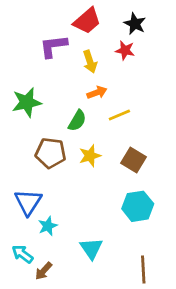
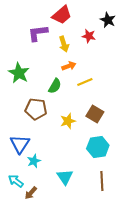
black star: (135, 24) -> (108, 20), moved
green star: (27, 102) -> (19, 73), turned -30
yellow star: (90, 156) -> (68, 121), moved
brown line: (143, 270) -> (102, 181), moved

